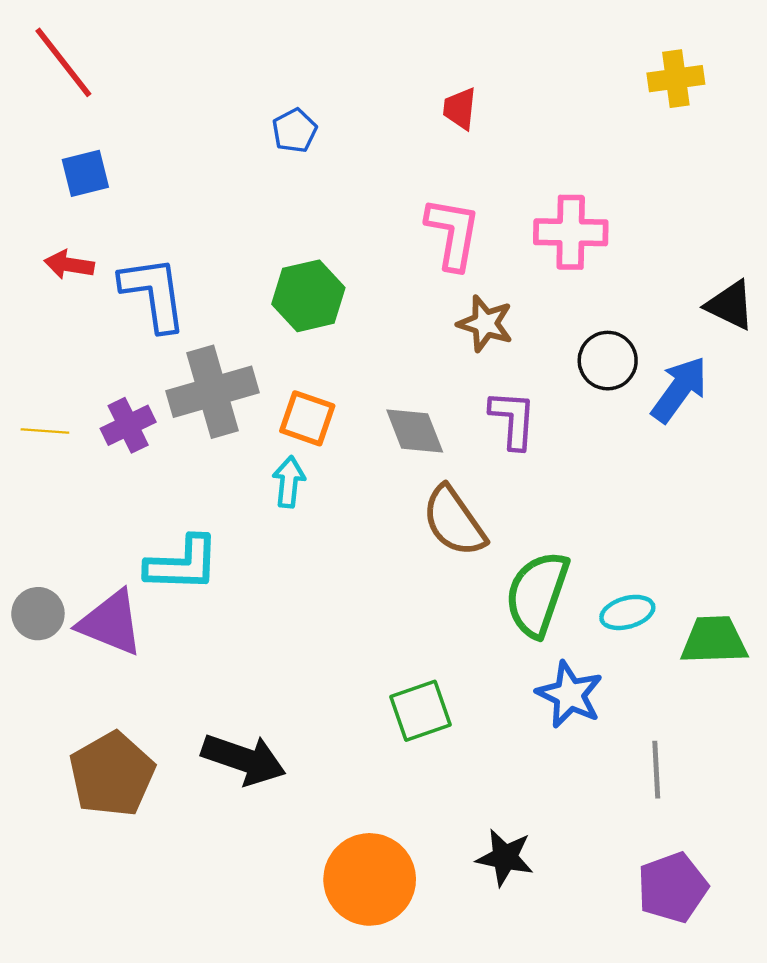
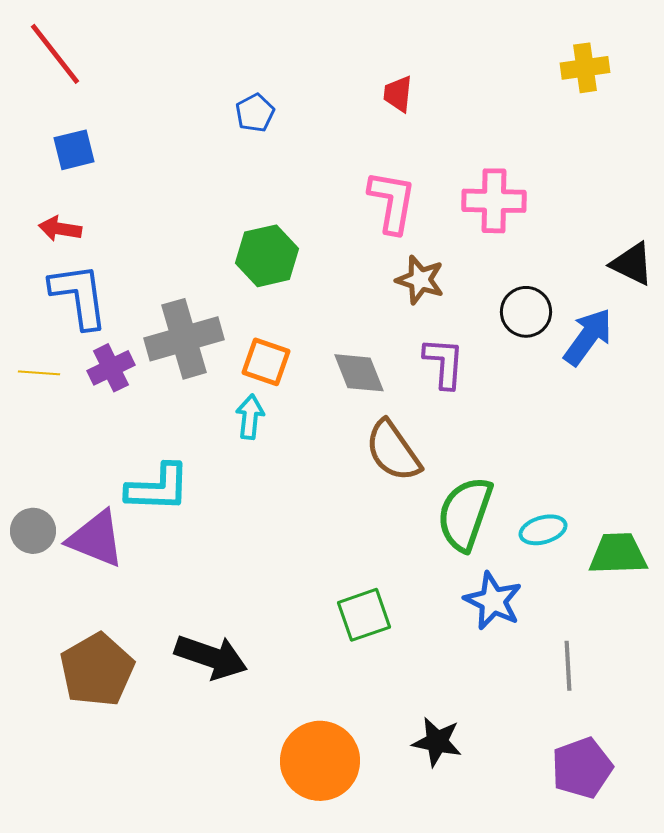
blue L-shape: (154, 294) -> (79, 296), moved

